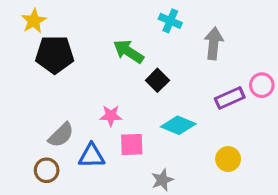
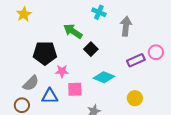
yellow star: (34, 21) -> (24, 14), moved
black pentagon: (55, 55) -> (45, 53), moved

